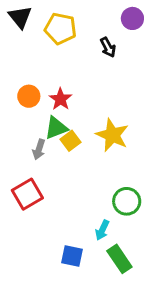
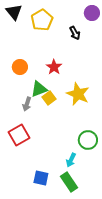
yellow pentagon: (60, 29) -> (42, 20), turned 30
red star: (60, 99) -> (54, 67), moved
blue square: (72, 256) -> (41, 178), moved
green rectangle: (119, 259) -> (69, 182), moved

